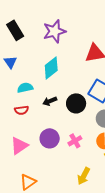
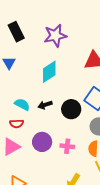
cyan semicircle: (25, 88) -> (22, 104), moved, turned 35
red semicircle: (21, 110) -> (17, 124), moved
pink cross: (75, 141) -> (67, 146), turned 32

